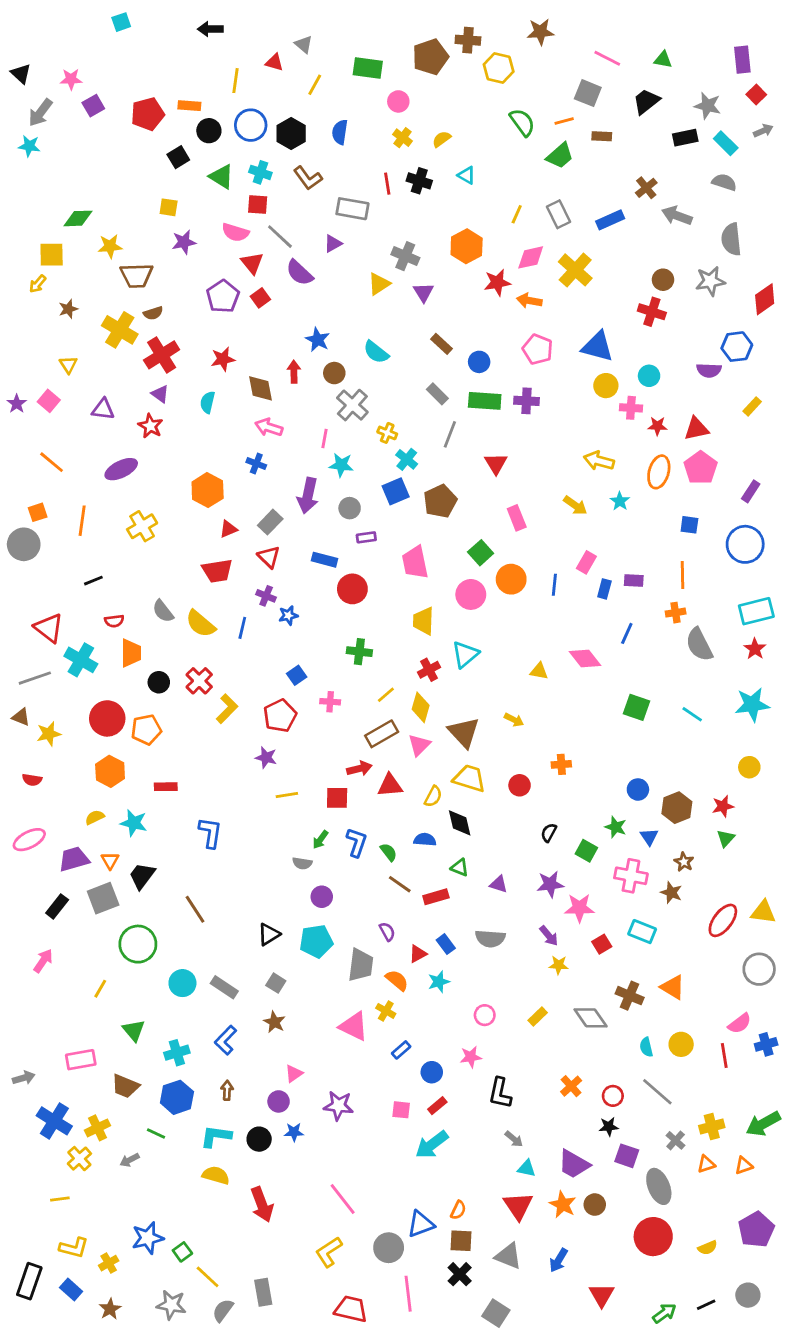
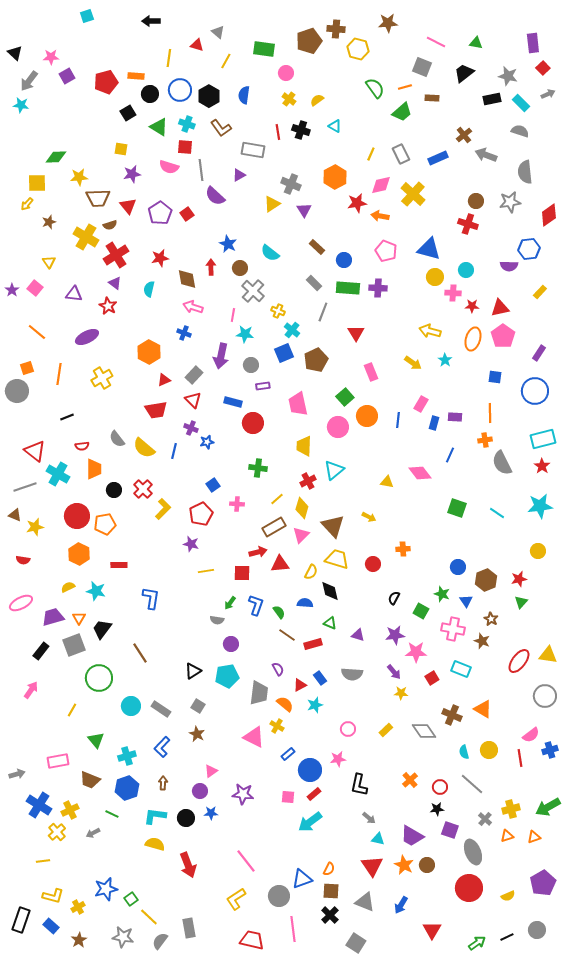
gray line: (280, 237) -> (201, 170), turned 40
red triangle: (252, 263) -> (128, 206), moved
blue circle: (432, 1072) -> (310, 770), size x1.5

